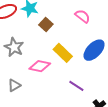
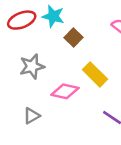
gray star: (14, 47) -> (32, 66), turned 30

